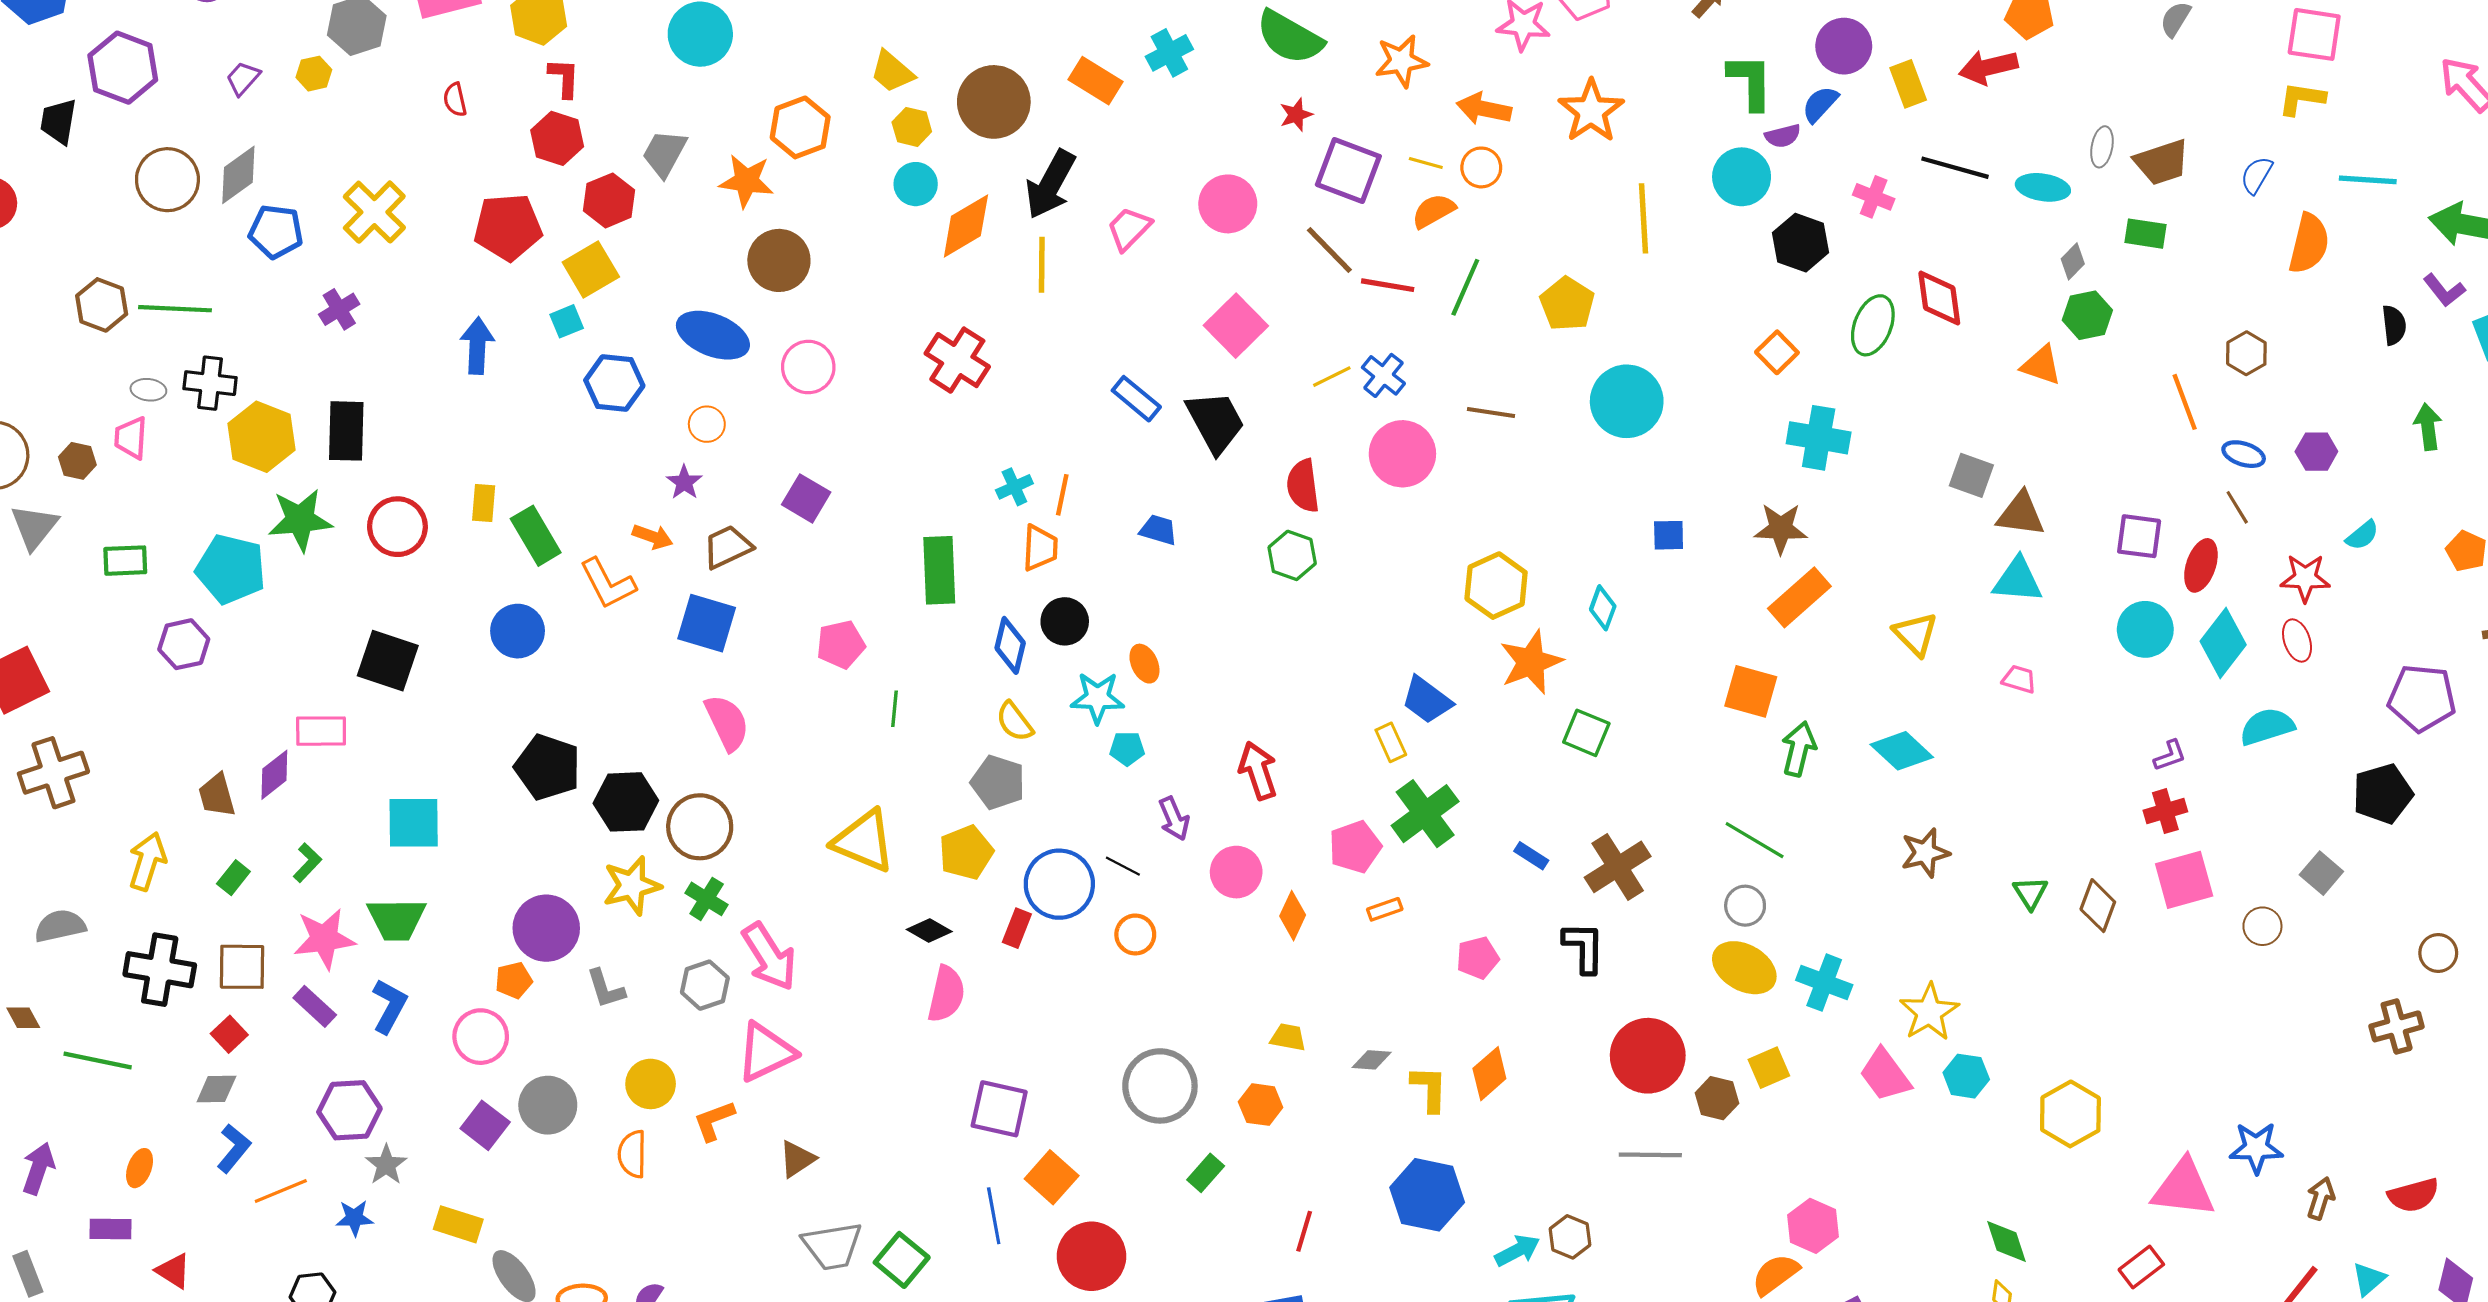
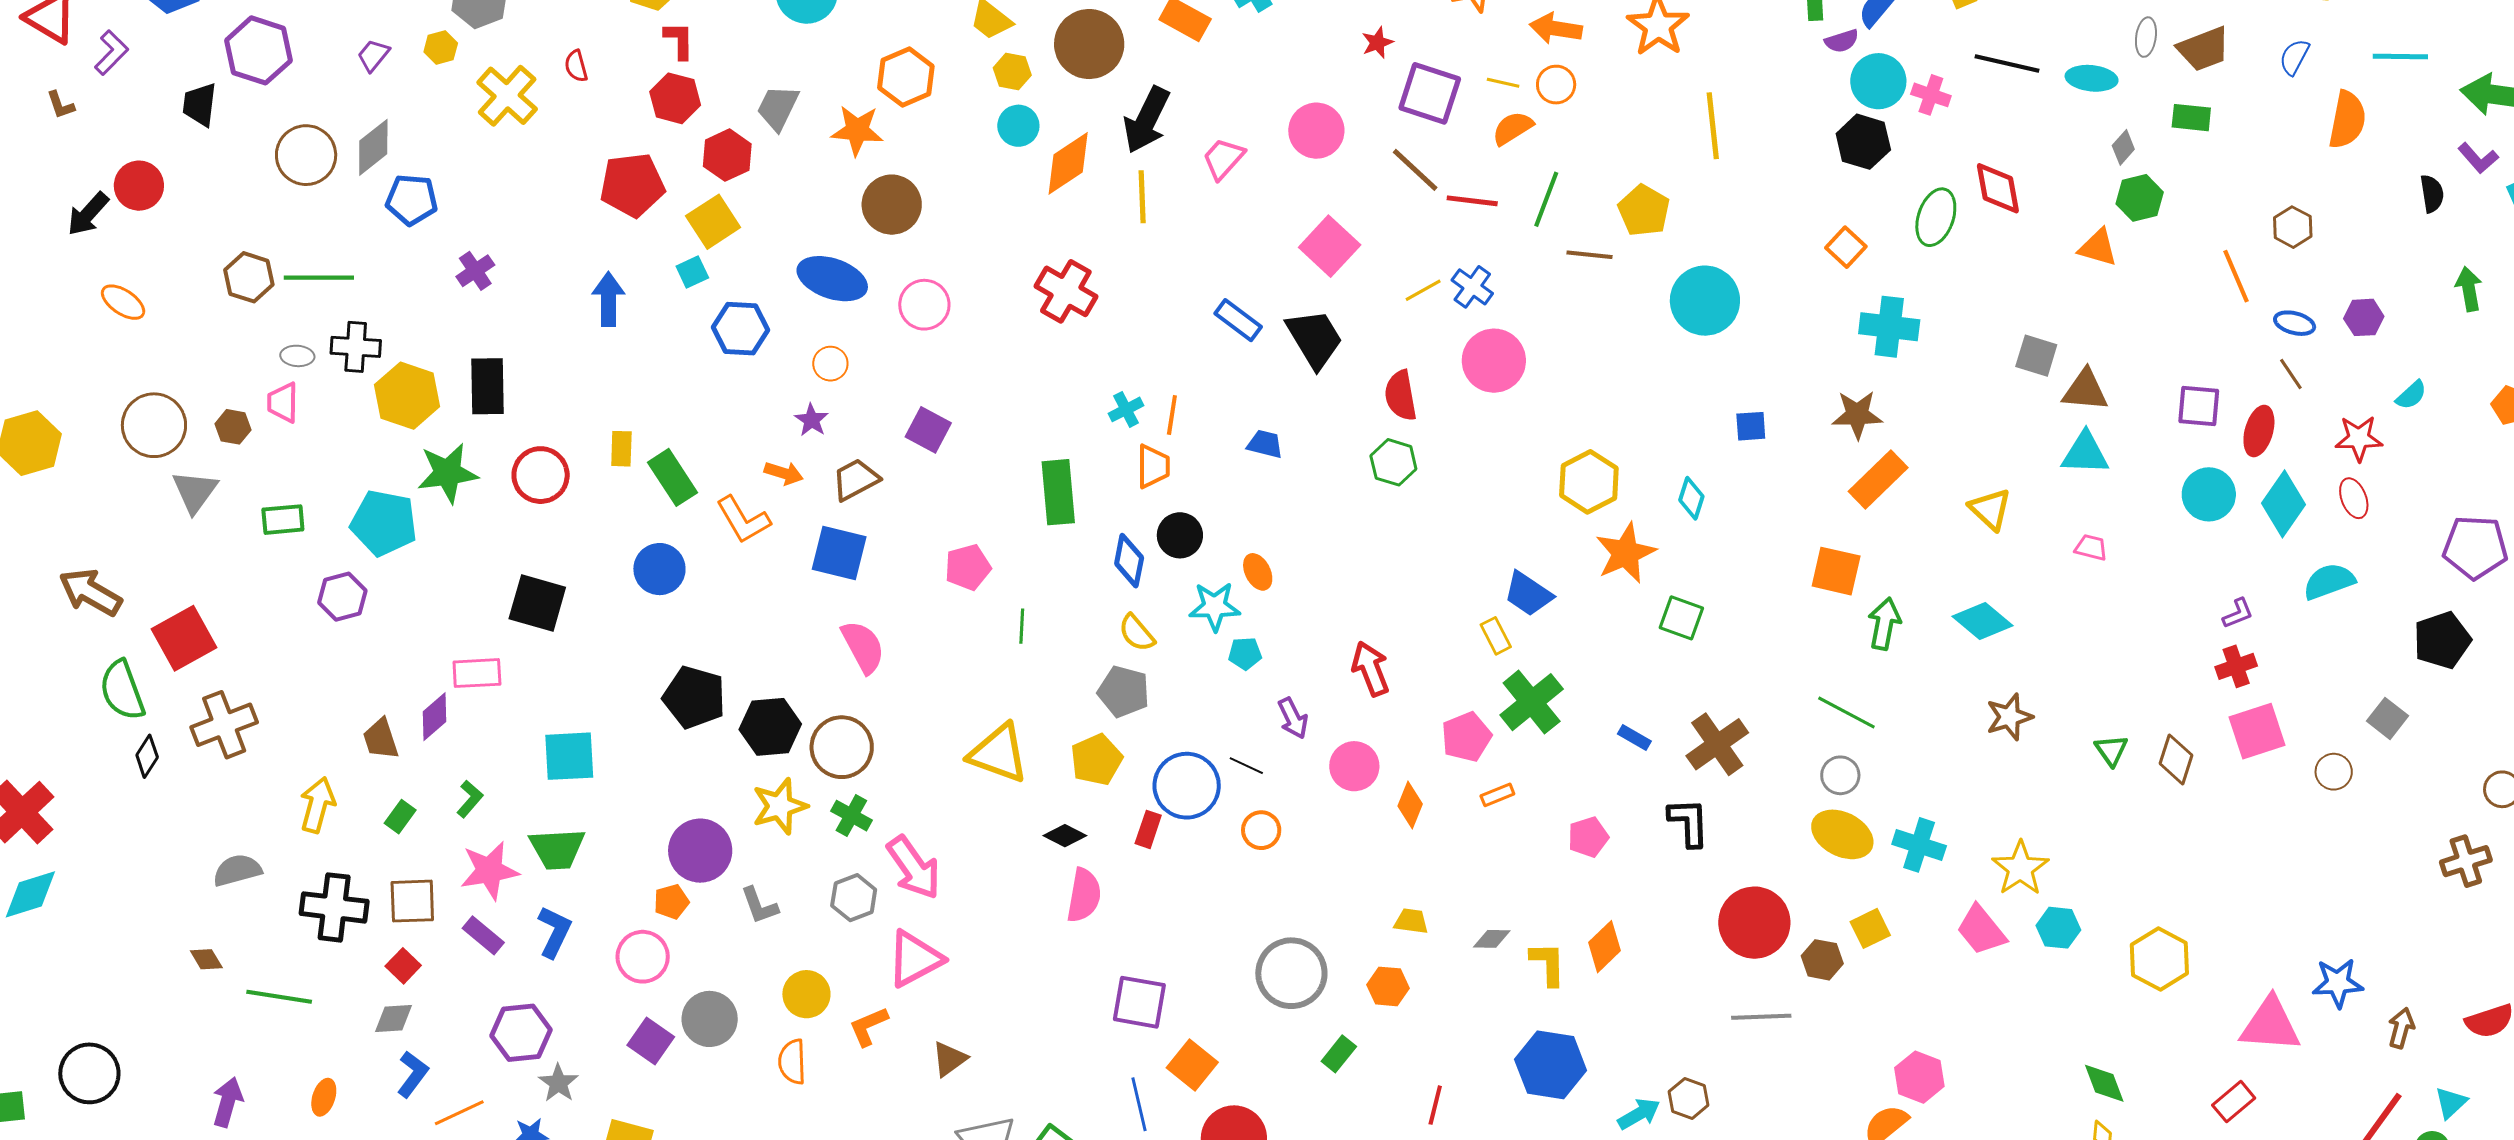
cyan circle: (1742, 177) -> (1878, 81), moved
yellow cross: (374, 212) -> (507, 96), moved
brown line: (1491, 412) -> (1589, 255), moved

